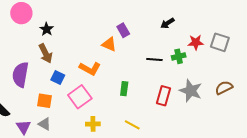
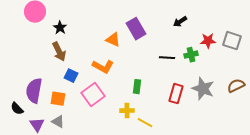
purple rectangle: (123, 30) -> (136, 29), size x1.5
orange triangle: (109, 44) -> (113, 40), moved
purple semicircle: (20, 75) -> (34, 91), moved
yellow cross: (93, 124) -> (127, 111), moved

